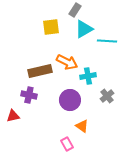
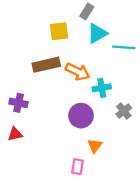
brown rectangle: (40, 71) -> (46, 65), moved
purple cross: (29, 95) -> (19, 103), moved
orange triangle: (82, 126) -> (95, 146), turned 32
pink rectangle: (67, 144) -> (78, 167), turned 40

